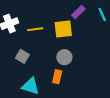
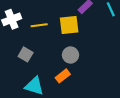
orange rectangle: (57, 77) -> (63, 76), turned 40

